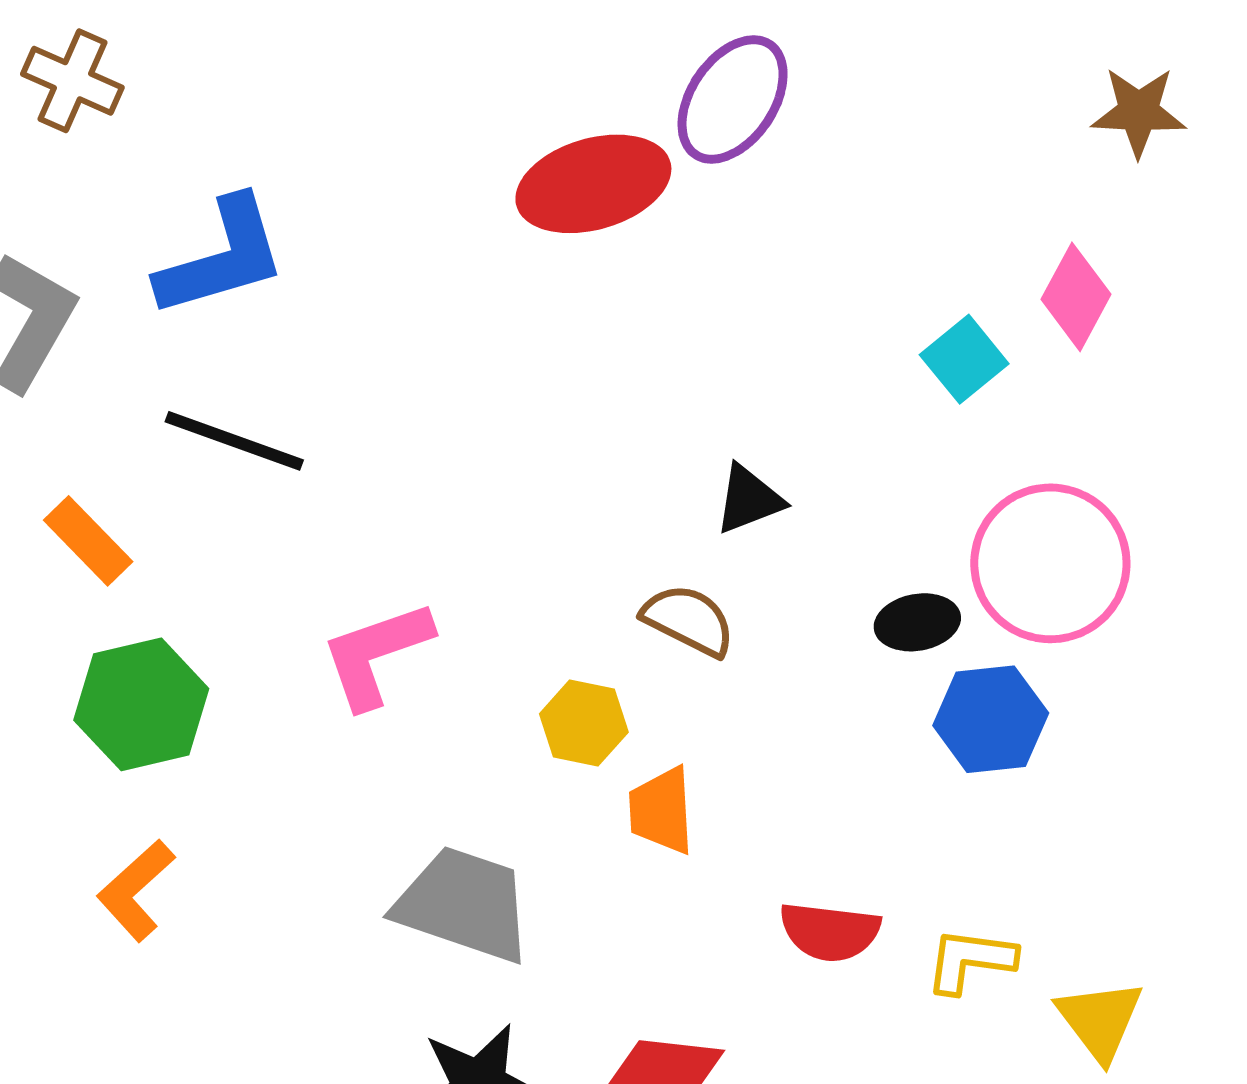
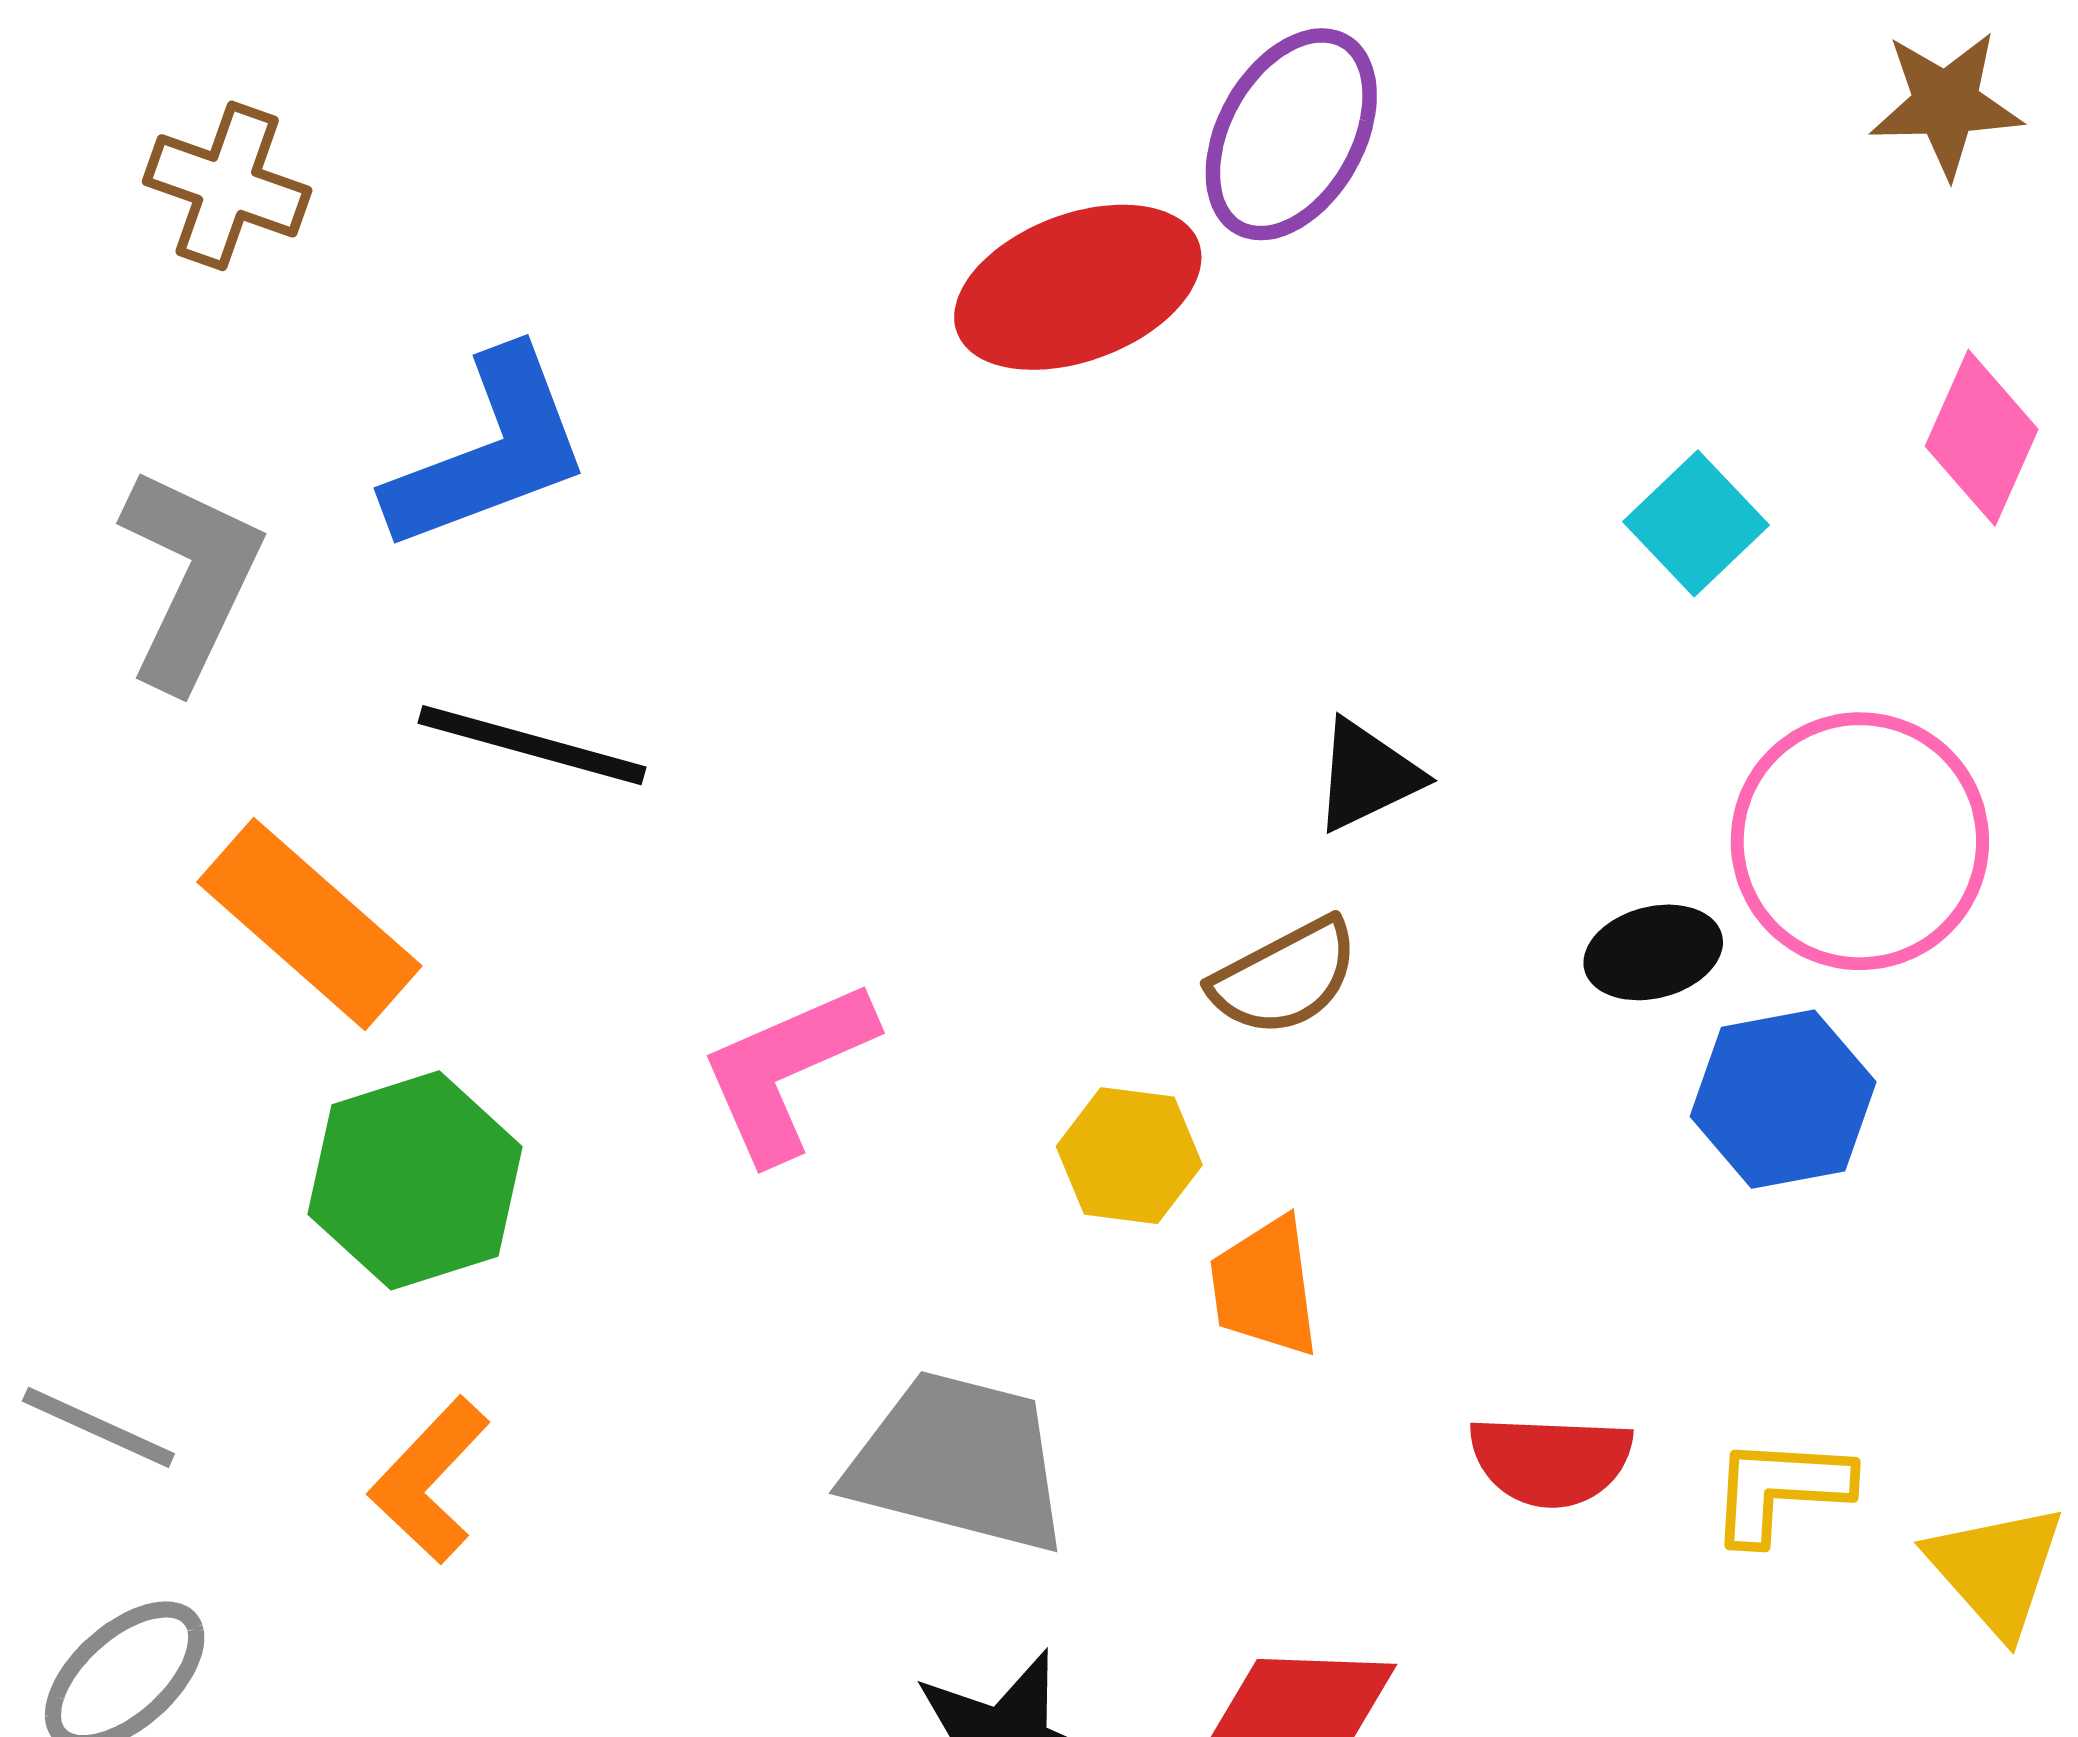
pink diamond: (1076, 297) -> (1982, 438), moved
orange rectangle: (88, 541) -> (309, 924), size x1.5
brown semicircle: (689, 620) -> (1285, 977), turned 130

